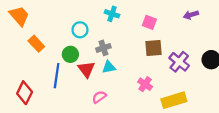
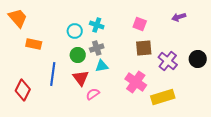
cyan cross: (112, 14) -> (97, 25), moved
orange rectangle: (36, 44) -> (34, 44), turned -35
green circle: (70, 54) -> (78, 55), moved
red triangle: (86, 69) -> (81, 78), moved
pink cross: (145, 84) -> (136, 82), size x1.5

